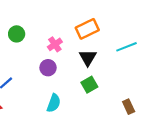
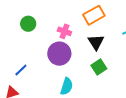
pink cross: (55, 44) -> (64, 31), turned -32
purple circle: (48, 68) -> (59, 54), size x1.5

